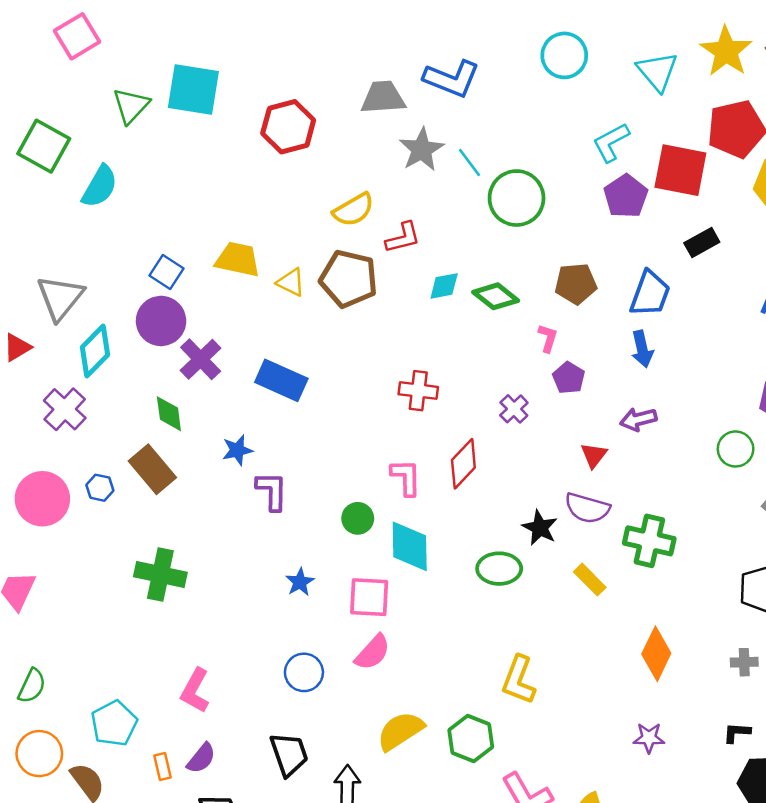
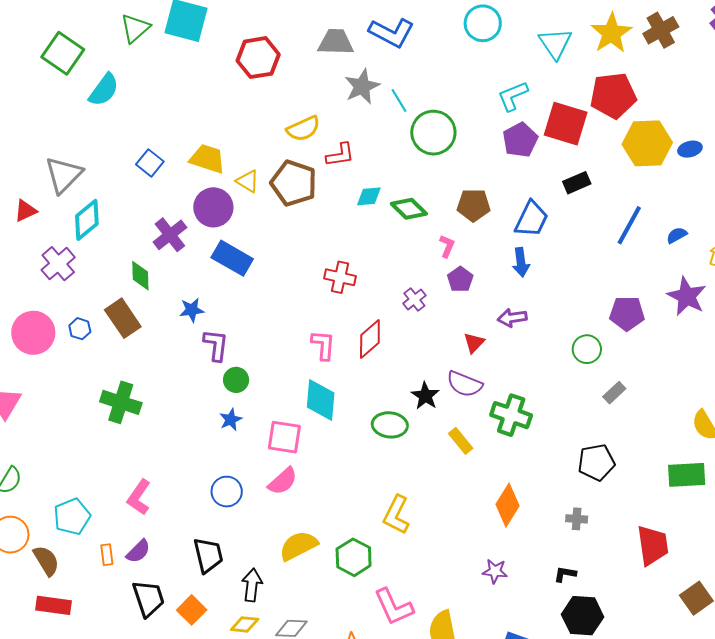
purple circle: (161, 321) -> (213, 207), moved
green circle: (358, 518) -> (236, 380), moved

